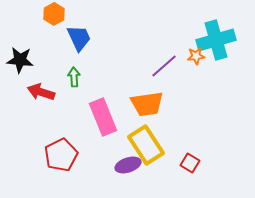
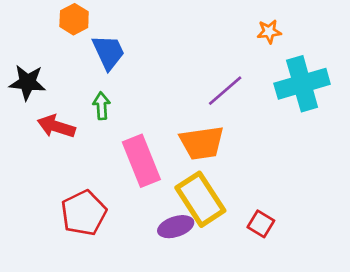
cyan cross: (216, 40) -> (302, 84), moved
orange star: (196, 56) -> (269, 32), moved

